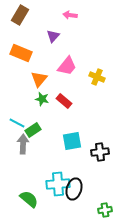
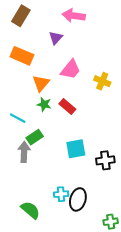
pink arrow: (70, 15) -> (74, 16), size x1.5
cyan line: (17, 123) -> (18, 118), moved
cyan cross: (58, 184) -> (61, 194), size x0.6

